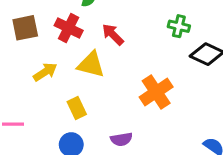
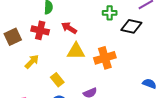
yellow triangle: (91, 65) -> (76, 51), moved
orange cross: (156, 92) -> (105, 58), turned 30

